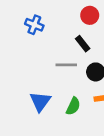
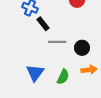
black rectangle: (83, 44) -> (43, 24), moved

